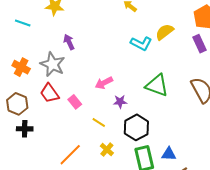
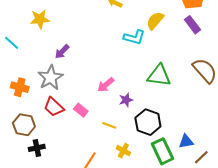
cyan line: (23, 23) -> (12, 43), turned 35
purple arrow: (69, 42) -> (62, 52), turned -98
gray star: (53, 64) -> (50, 78), turned 30

